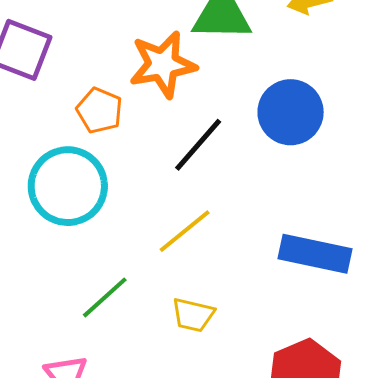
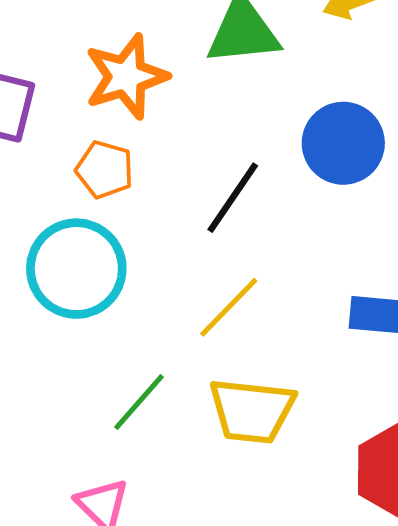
orange star: (163, 64) -> (126, 77), moved
yellow trapezoid: (193, 315) -> (252, 411), size x1.6

